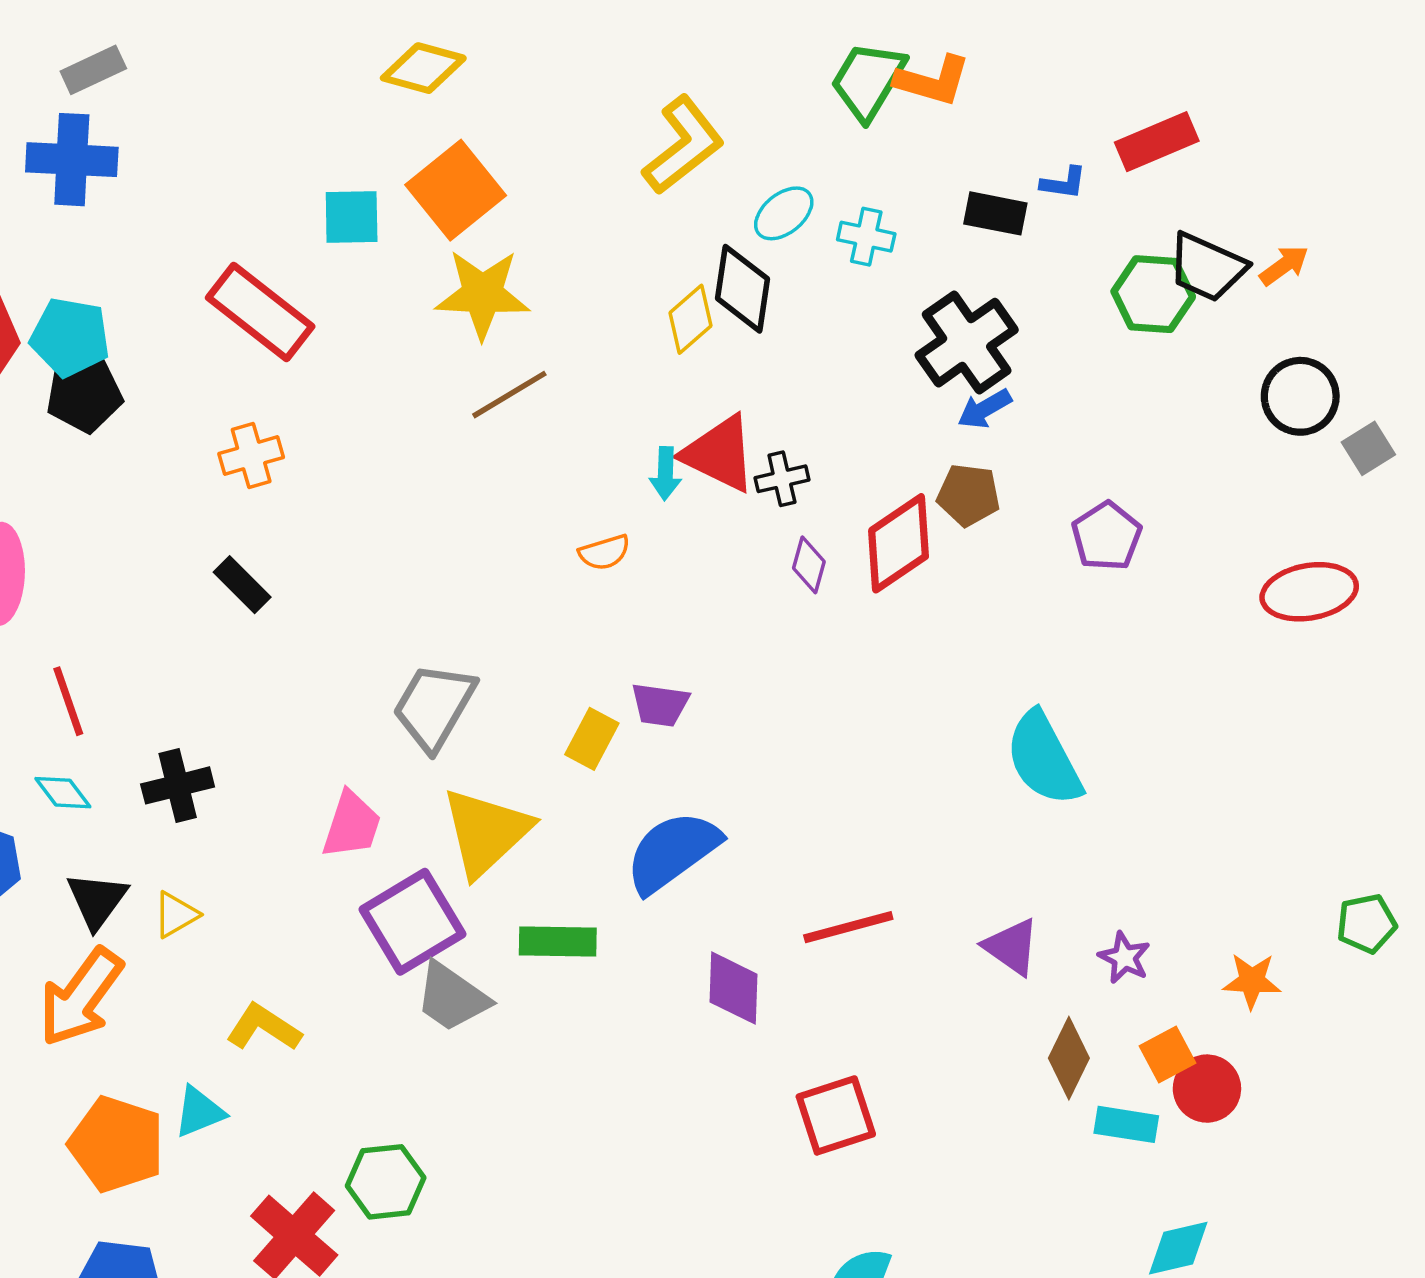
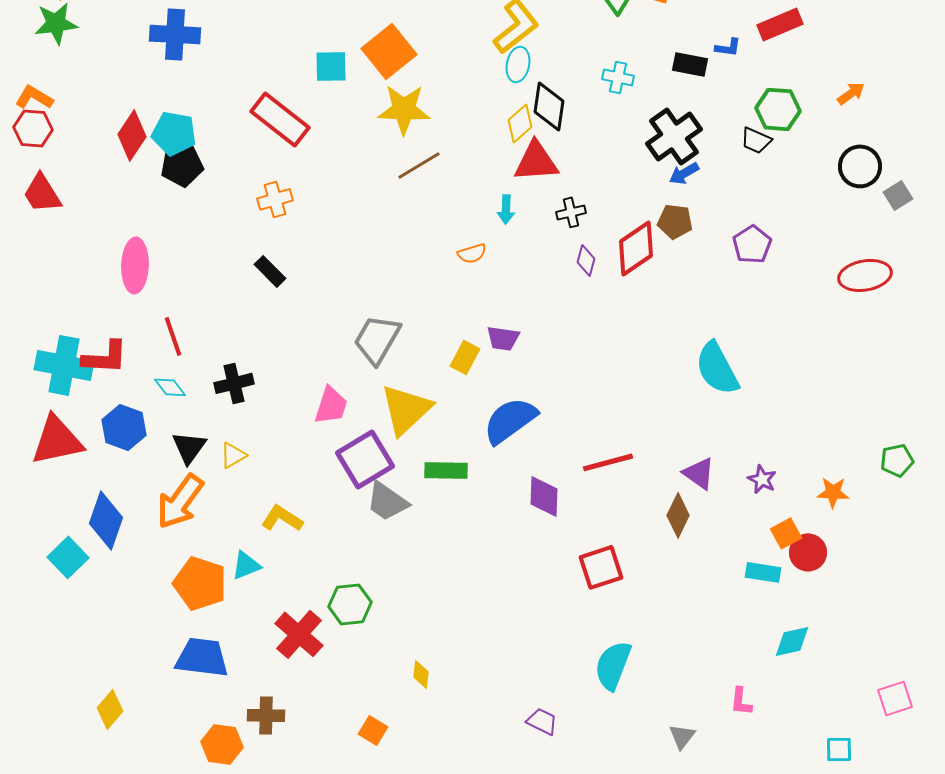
cyan ellipse: (784, 213) -> (518, 64), moved, turned -40
black trapezoid: (1207, 267) -> (756, 140), moved, size x0.7
red triangle: (719, 454) -> (536, 161), moved, turned -30
brown diamond: (1069, 1058) -> (678, 515), moved

